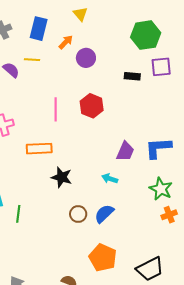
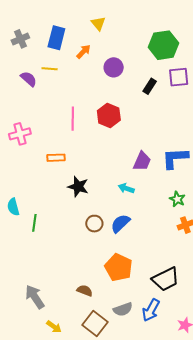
purple circle: (86, 58) -> (114, 67), moved
black rectangle: (132, 76) -> (150, 86), turned -63
orange rectangle: (39, 149) -> (56, 158), size x0.7
green star: (161, 189) -> (177, 199), size x0.7

